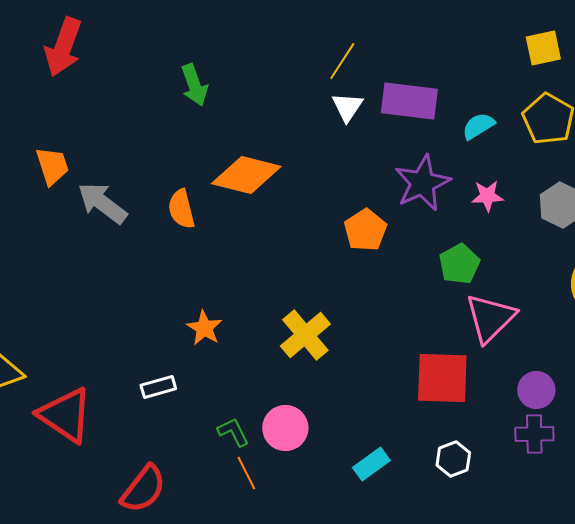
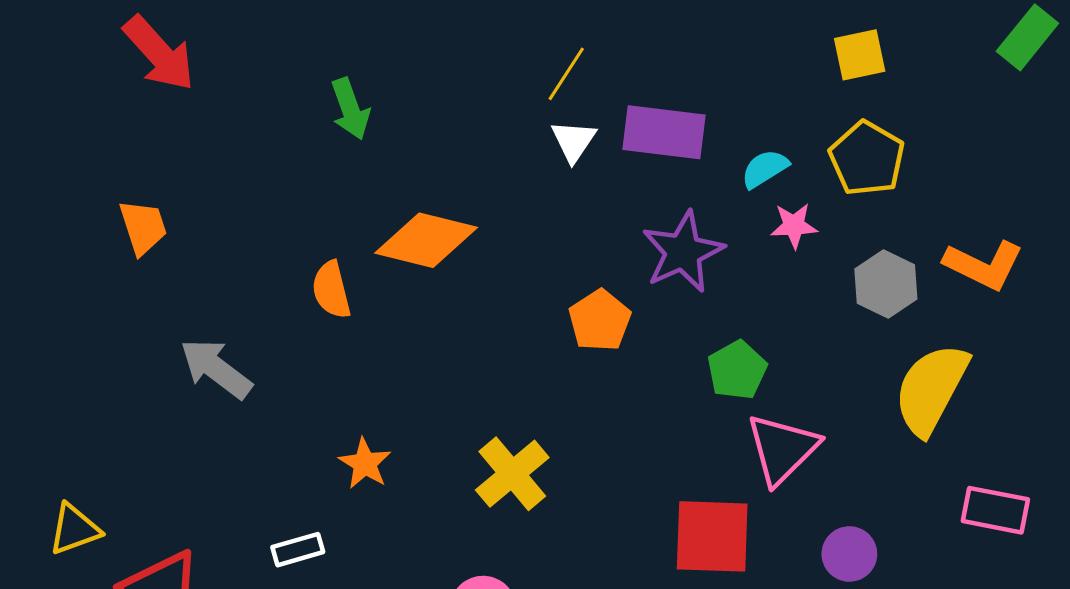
red arrow: (63, 47) -> (159, 53), turned -62
pink star: (487, 196) -> (794, 226), moved
gray arrow: (102, 203) -> (216, 369), moved

